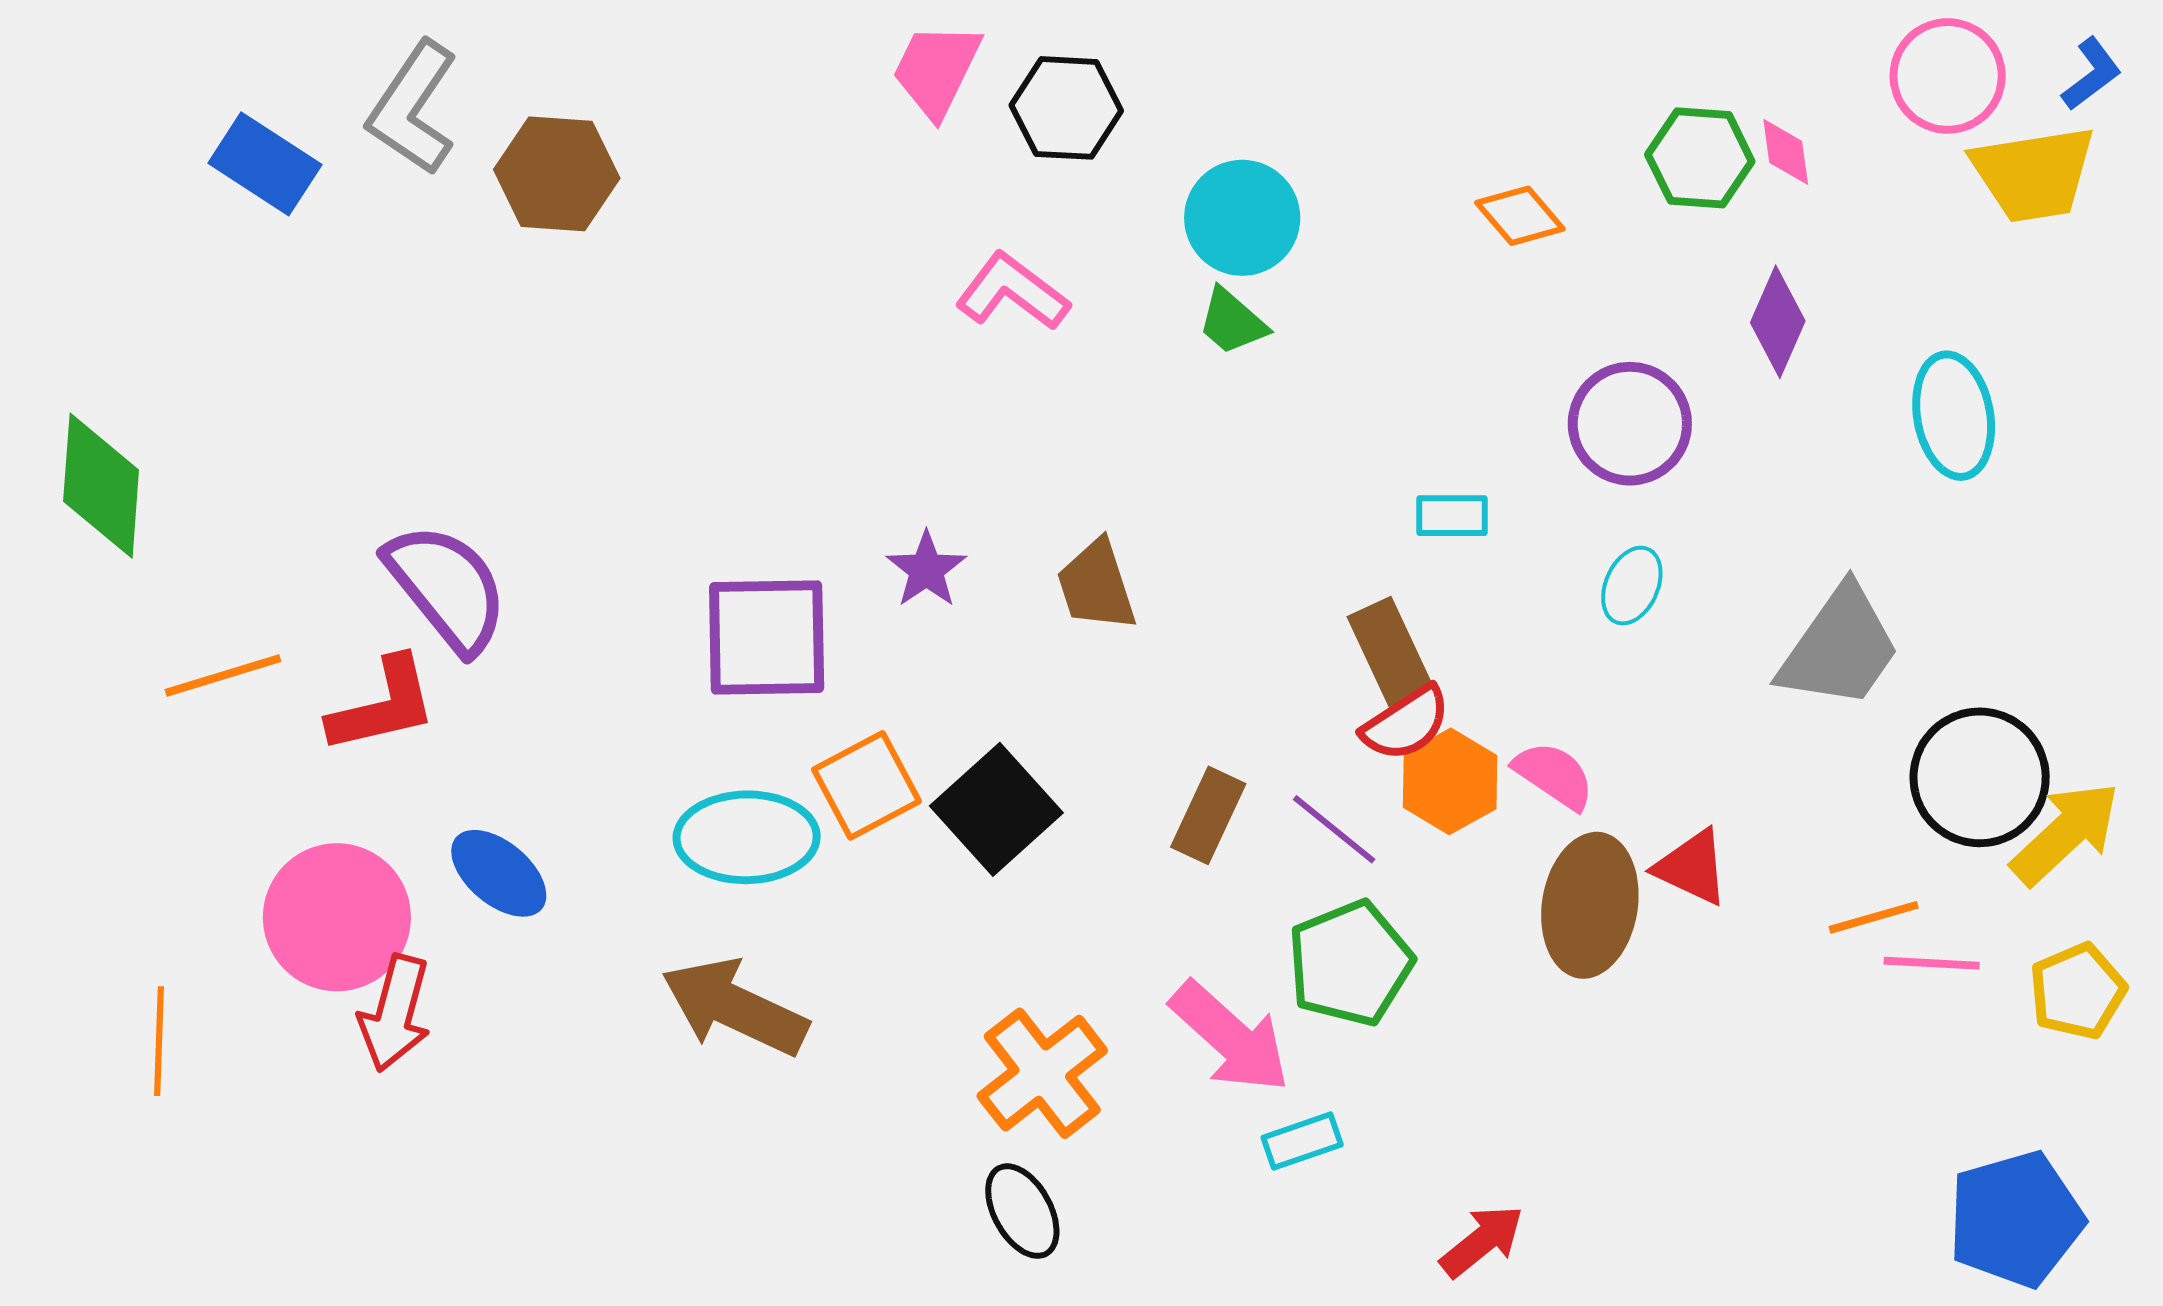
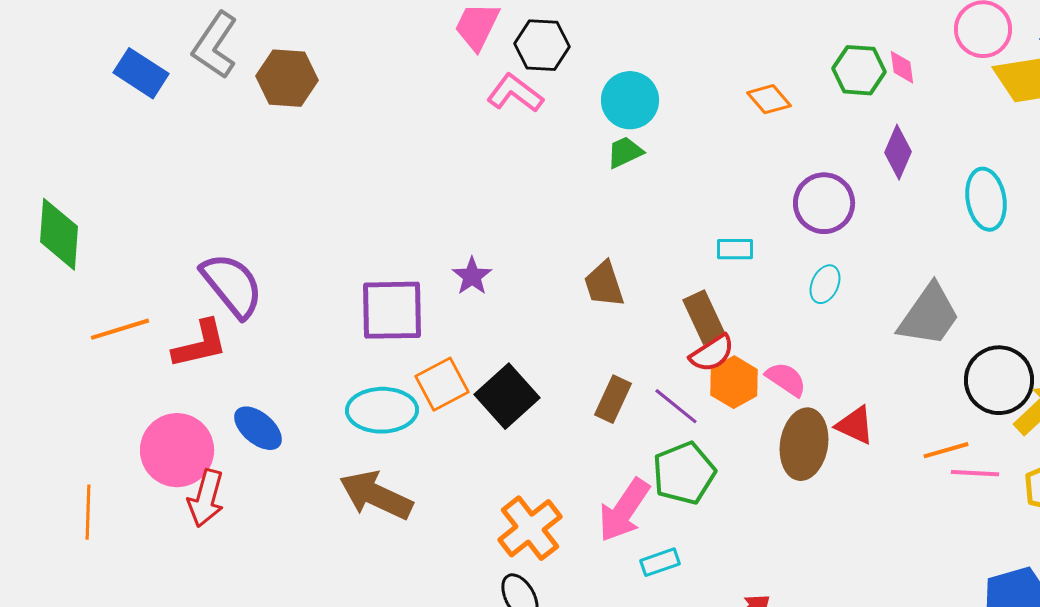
pink L-shape: (1012, 292) -> (515, 93), moved
green trapezoid: (1232, 322) -> (625, 152), turned 114
brown trapezoid: (1096, 586) -> (604, 284), moved
pink arrow: (1230, 1037) -> (624, 510), turned 82

